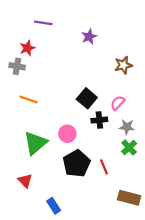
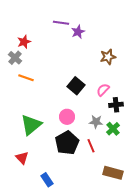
purple line: (43, 23) -> (61, 23), moved
gray cross: (17, 66) -> (15, 58), turned 32
orange line: (28, 99) -> (26, 78), moved
black cross: (99, 120) -> (116, 105), moved
gray star: (127, 127) -> (96, 122), moved
pink circle: (67, 134) -> (67, 117), moved

